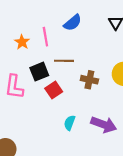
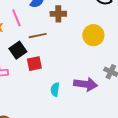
brown cross: (89, 80) -> (58, 14), moved
red square: (54, 90) -> (34, 64), turned 35

